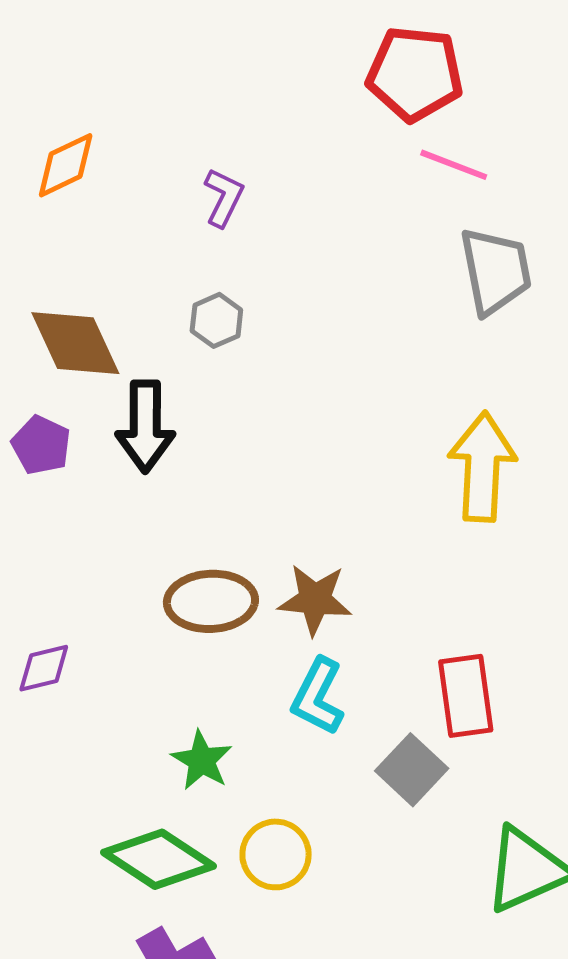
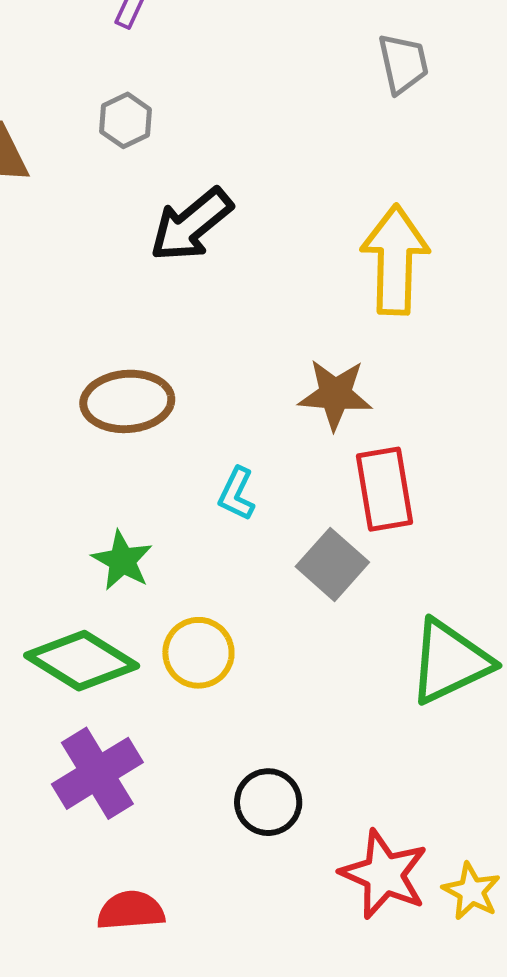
gray trapezoid: (496, 271) -> (403, 64), size x0.7
black arrow: (145, 426) -> (191, 225), moved, turned 52
brown star: (315, 600) -> (335, 394), moved
cyan L-shape: (318, 697) -> (237, 494), size x0.7

